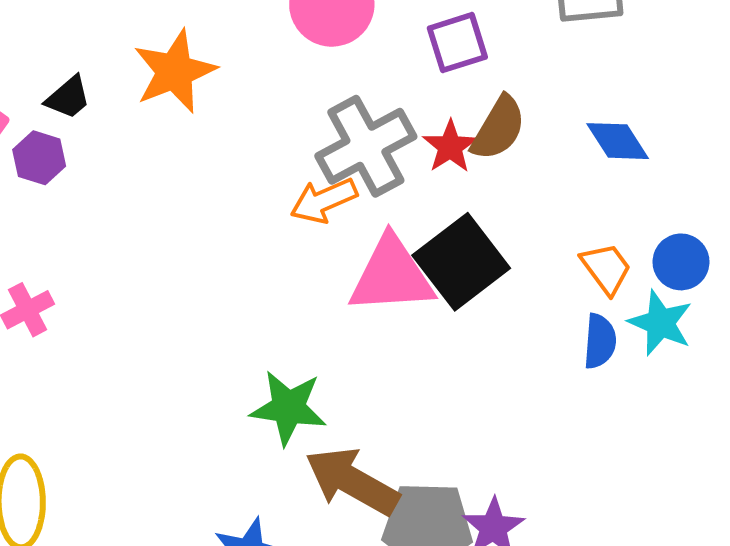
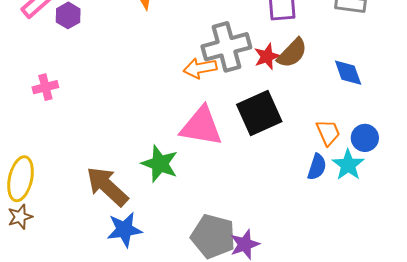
pink triangle: (392, 275) -> (201, 126), moved
brown arrow: (352, 481) -> (107, 186), moved

